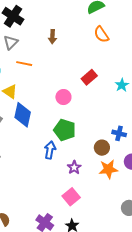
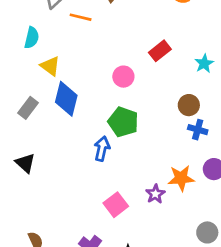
orange line: (24, 64) -> (81, 17), moved
brown circle: (102, 148) -> (189, 105), moved
purple star: (74, 167) -> (155, 194), moved
pink square: (71, 197) -> (116, 205), moved

